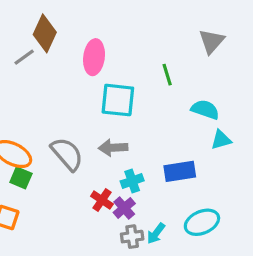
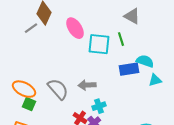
gray triangle: (212, 41) -> (132, 16), moved, turned -42
pink ellipse: (94, 57) -> (75, 28), turned -40
cyan square: (118, 100) -> (99, 44), moved
blue rectangle: (180, 171) -> (129, 69), moved

